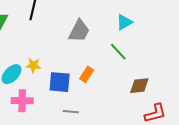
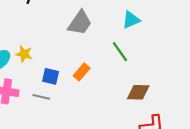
blue square: (60, 82) -> (51, 76), size x0.7
gray line: (71, 112) -> (41, 97), moved

